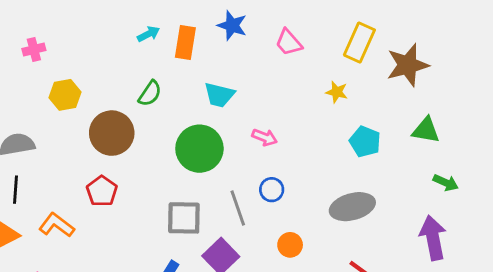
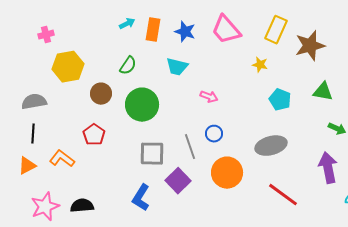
blue star: (232, 25) -> (185, 32), moved
pink trapezoid: (289, 42) -> (226, 30), size x1.5
yellow hexagon: (65, 95) -> (68, 67), size x1.4
brown circle: (112, 133) -> (101, 94), size x0.7
green circle: (199, 149) -> (142, 105), moved
orange circle: (290, 245) -> (227, 173), size x1.8

